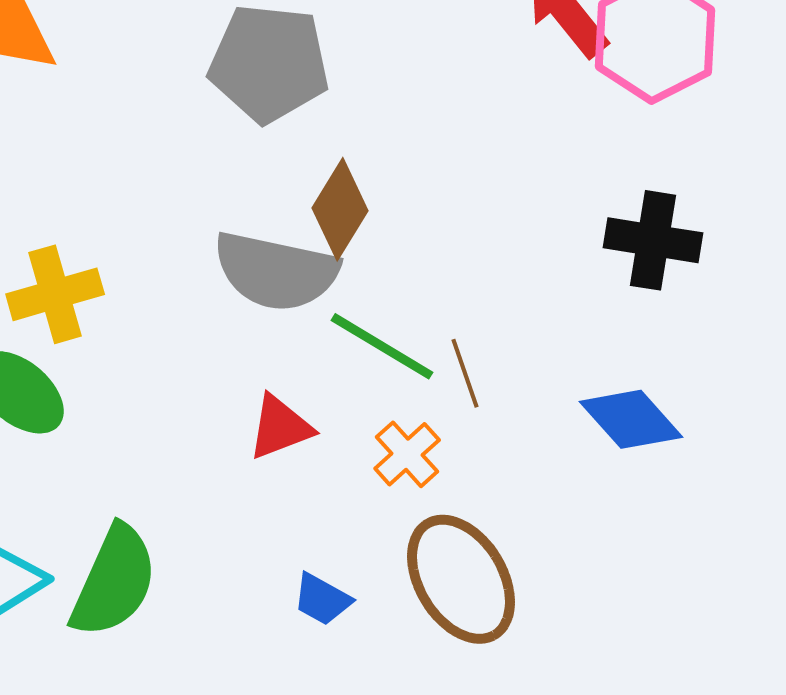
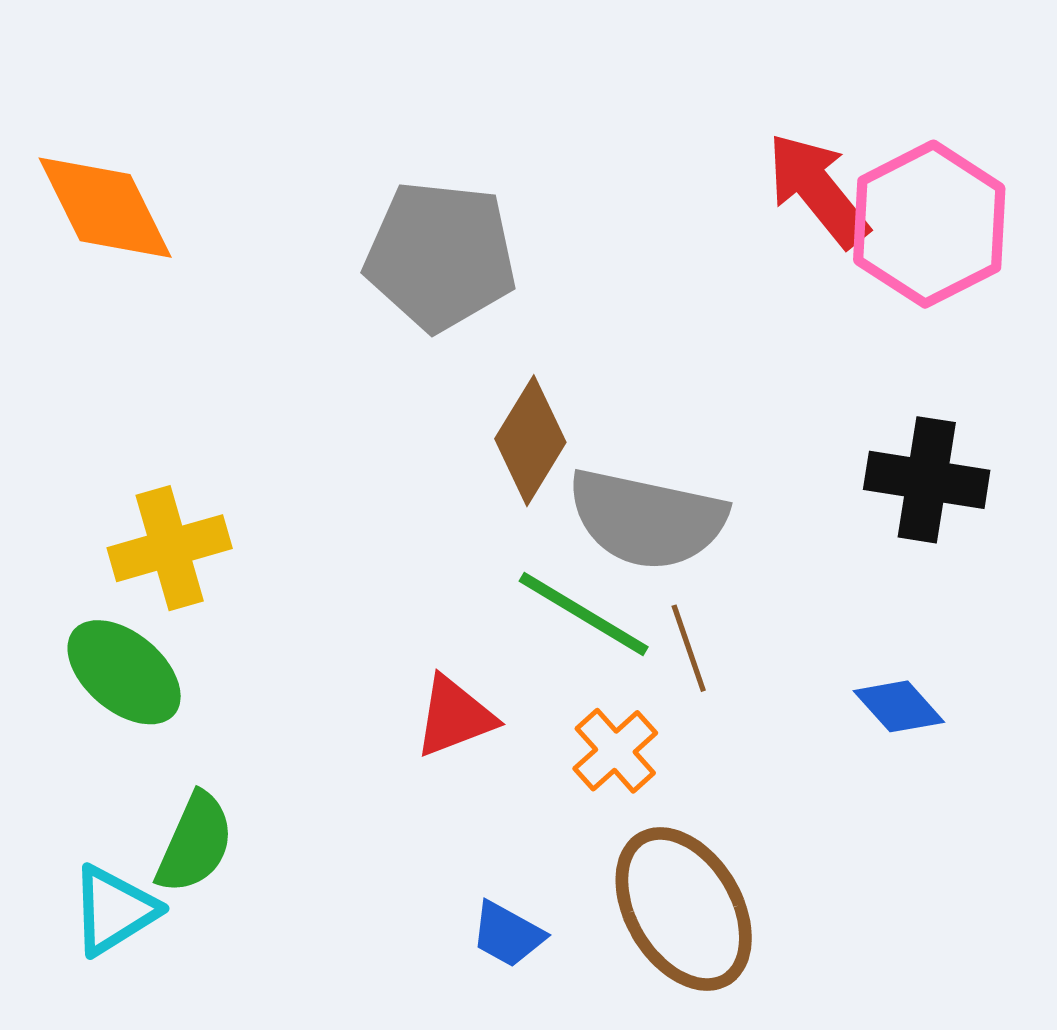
gray semicircle: (276, 271) -> (647, 519), moved
blue diamond: (631, 419) -> (899, 706), size x0.7
green semicircle: (114, 581) -> (195, 843), moved, size x0.7

